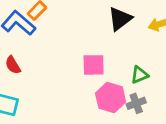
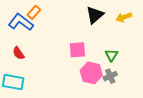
green triangle: (139, 75) -> (111, 55), turned -32

